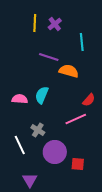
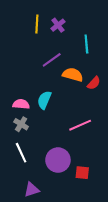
purple line: (49, 57) -> (52, 60), turned -54
red semicircle: (89, 100) -> (94, 83), moved
gray cross: (38, 130) -> (21, 124), moved
purple triangle: (30, 180) -> (32, 190), turned 42

